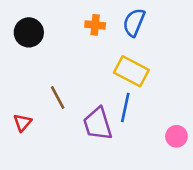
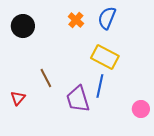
orange cross: (95, 25) -> (76, 20), turned 35

